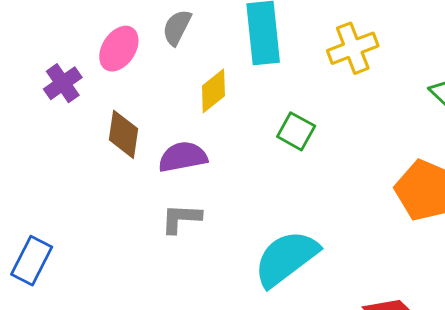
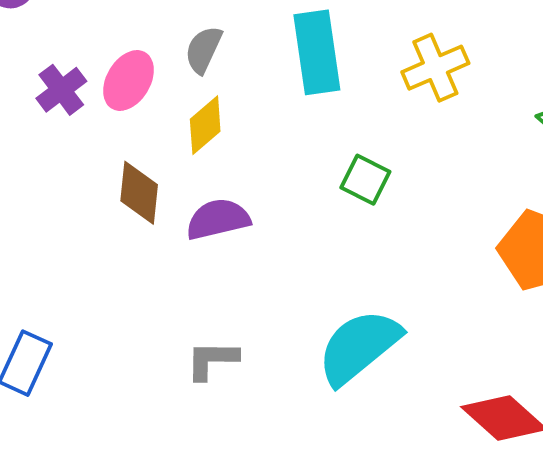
purple cross: (63, 83) -> (61, 90), moved
yellow diamond: (213, 91) -> (205, 125), moved
gray L-shape: (181, 218) -> (212, 360), moved

